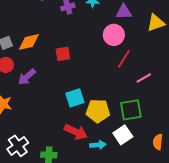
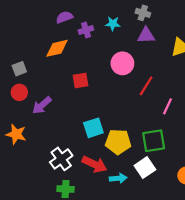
pink circle: (114, 35) -> (122, 63), moved
orange diamond: (29, 42) -> (57, 48), moved
pink line: (144, 78) -> (168, 106), turned -35
white cross: (18, 146) -> (61, 159), moved

